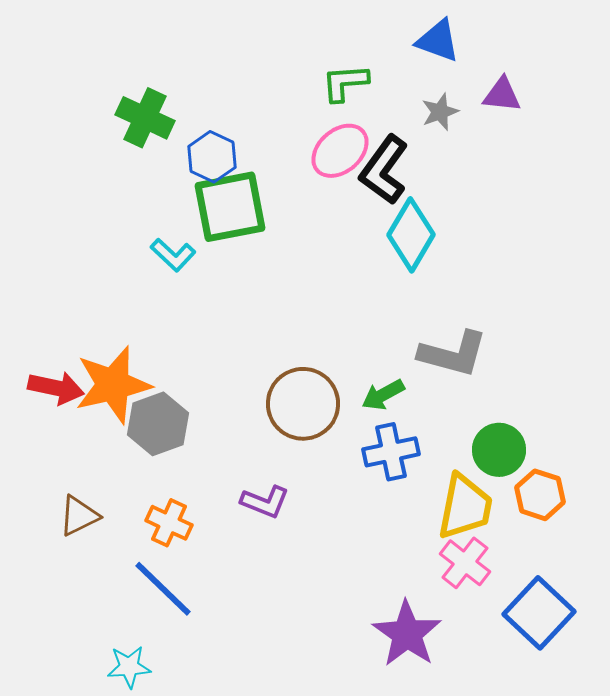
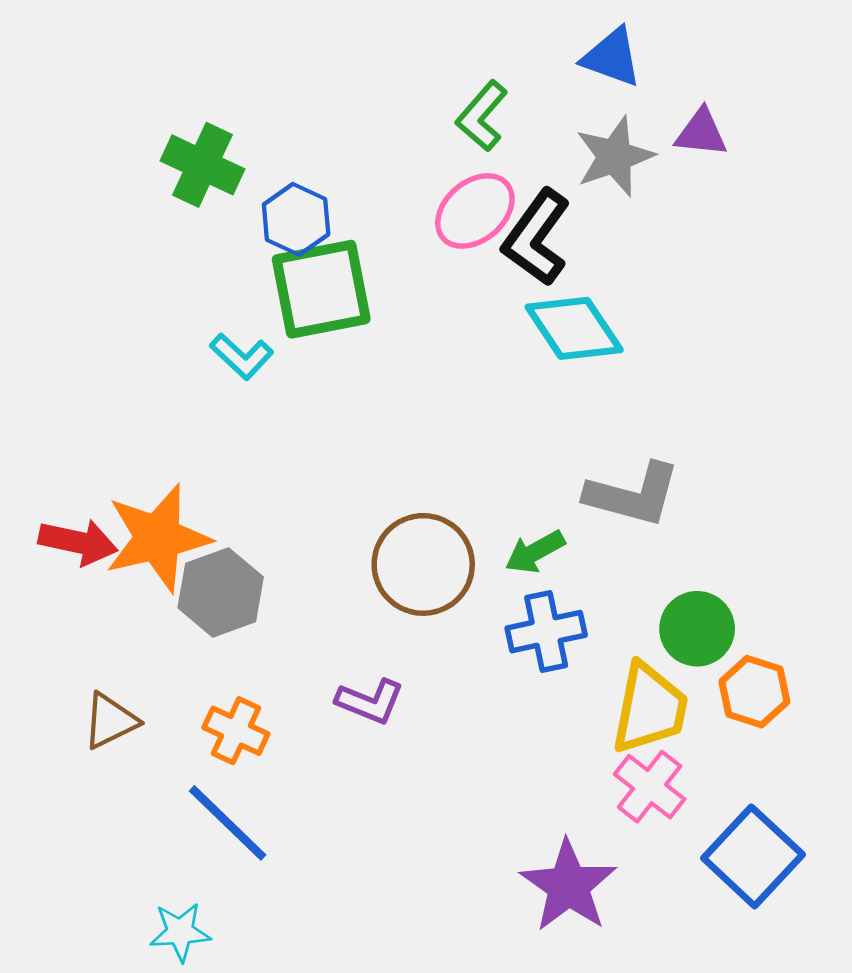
green L-shape: (345, 83) -> (482, 116), turned -45
gray star: (440, 112) -> (615, 156), size x1.5
cyan diamond: (411, 235) -> (574, 328), turned -64

